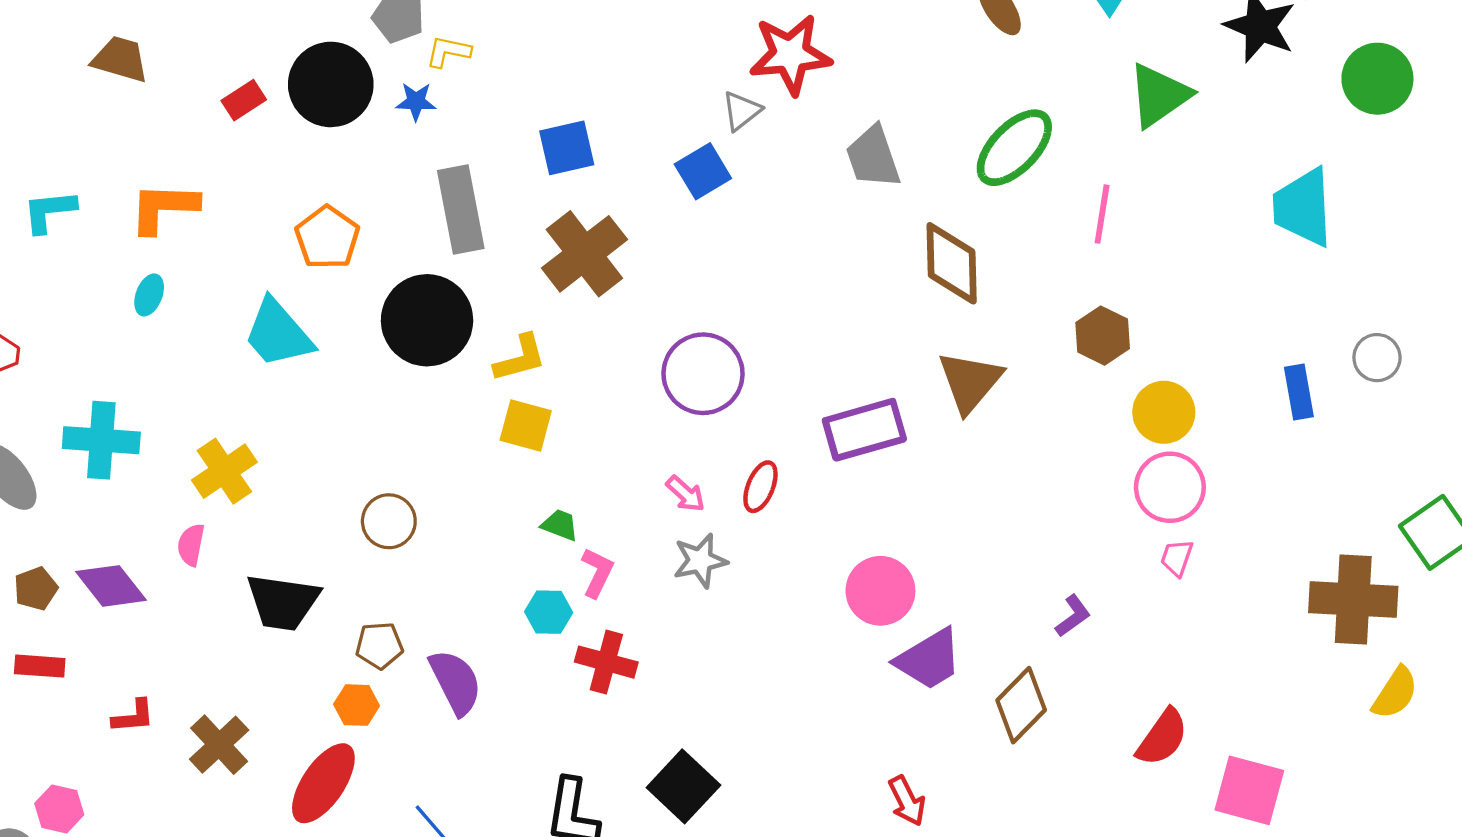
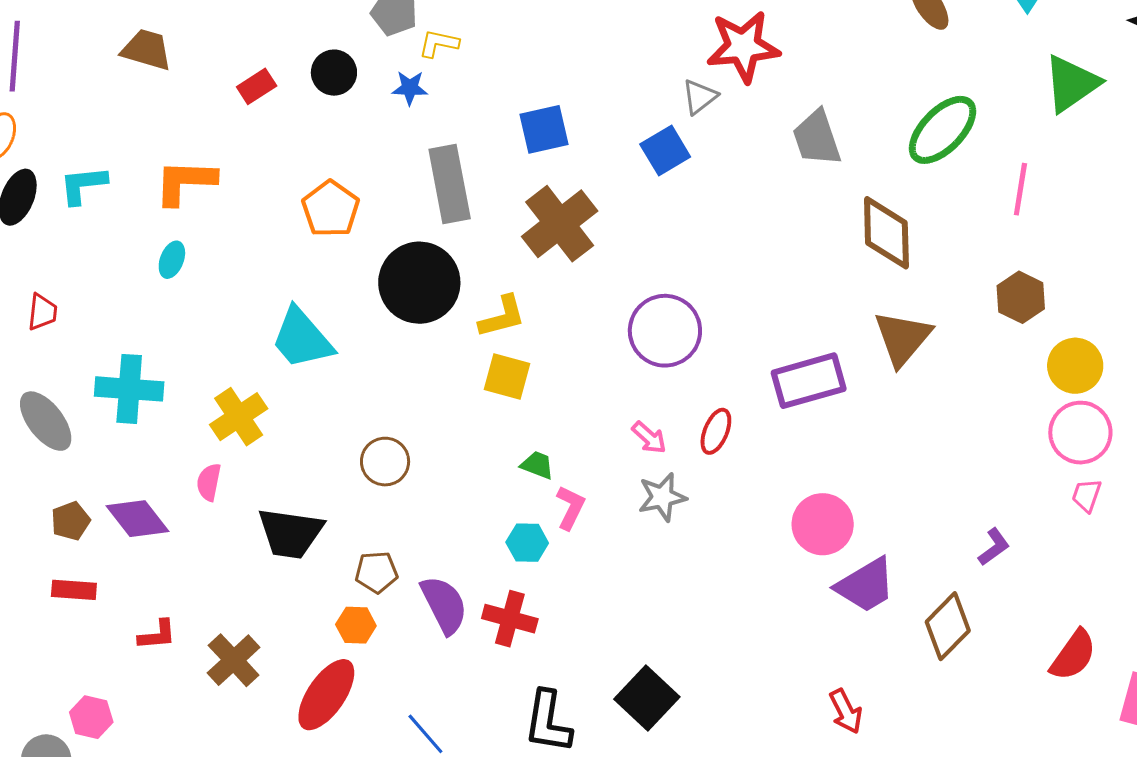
black circle: (331, 84) -> (334, 73), size x0.6
cyan trapezoid: (278, 333) -> (302, 338), moved
red cross: (606, 662) -> (510, 619), moved

